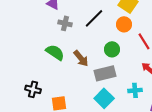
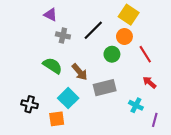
green circle: (112, 49) -> (112, 54), moved
cyan cross: (135, 90) -> (136, 105), turned 32
cyan square: (104, 98) -> (68, 98), moved

